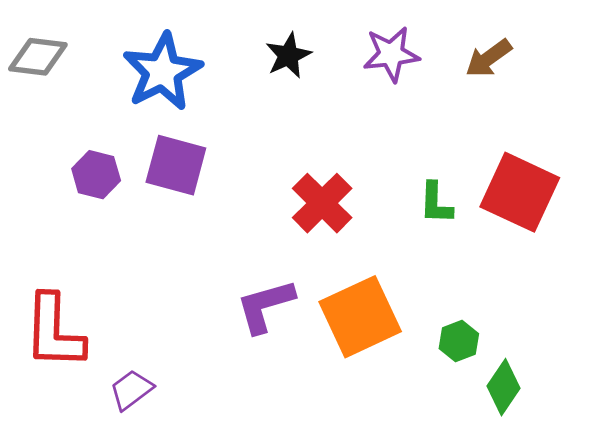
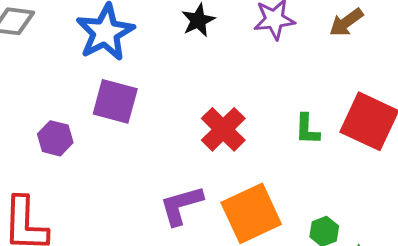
purple hexagon: (96, 175) -> (55, 138), moved

